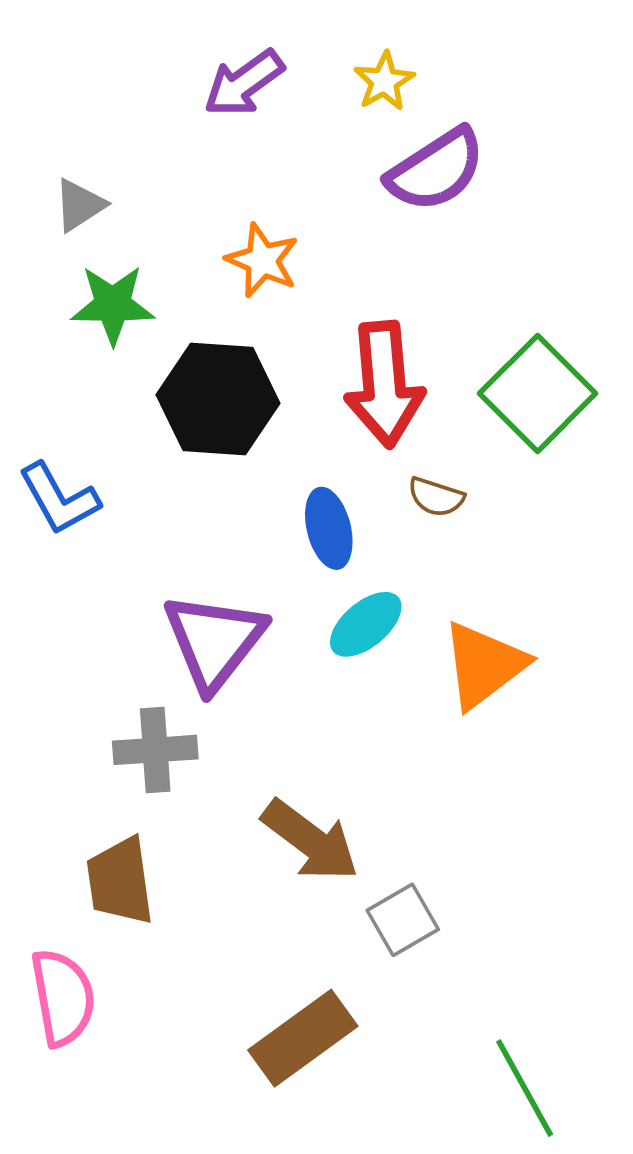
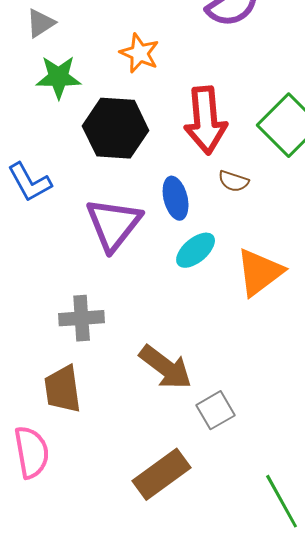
purple triangle: (214, 641) -> (114, 224), moved

